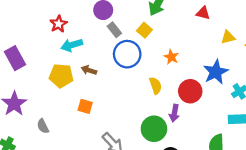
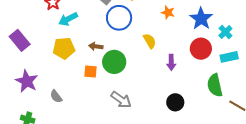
orange star: (171, 57) -> (168, 12), moved
brown arrow: (89, 70) -> (96, 46), moved
red circle: (190, 91) -> (201, 49), moved
green circle: (154, 129) -> (114, 62), moved

